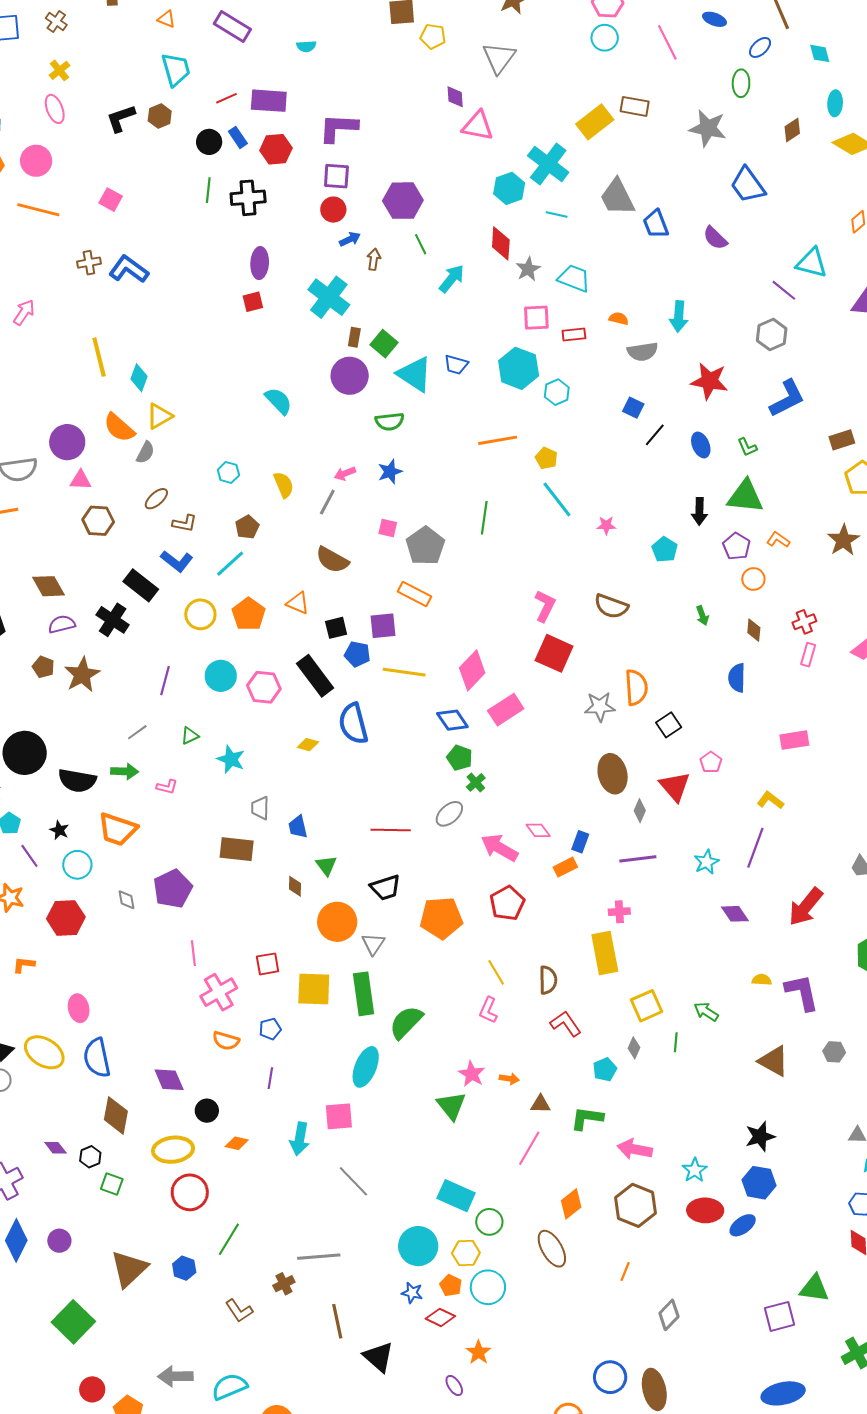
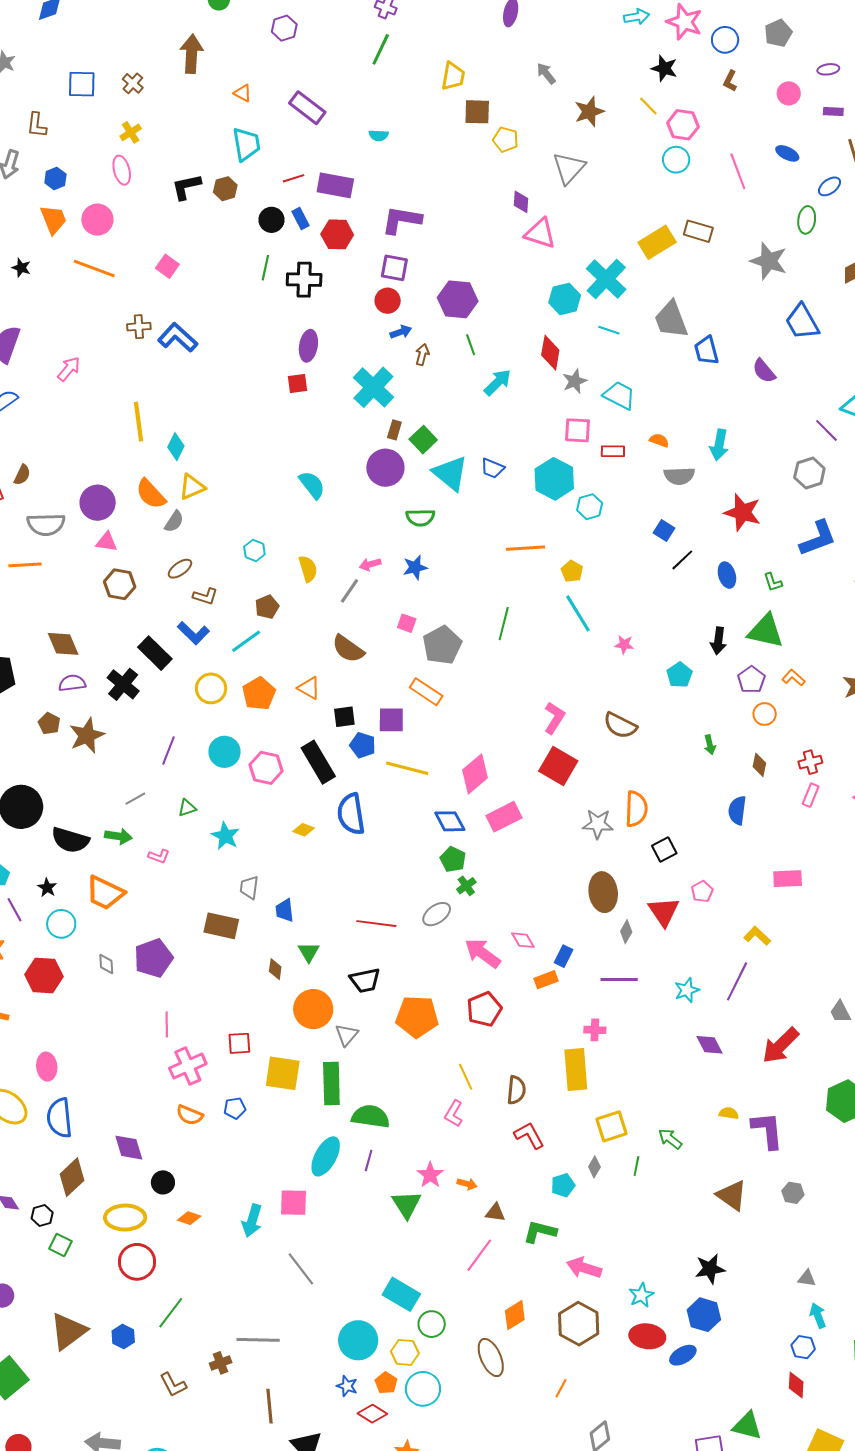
green semicircle: (406, 1022) -> (371, 1116), turned 48
purple line: (270, 1078) -> (369, 1160), moved
brown diamond: (116, 1115) -> (72, 1177), turned 30

